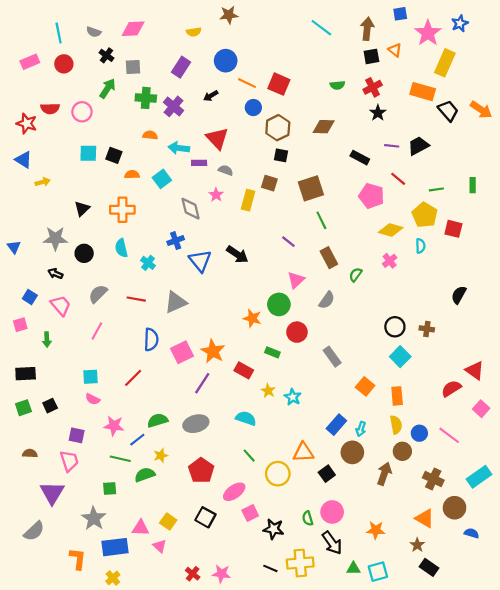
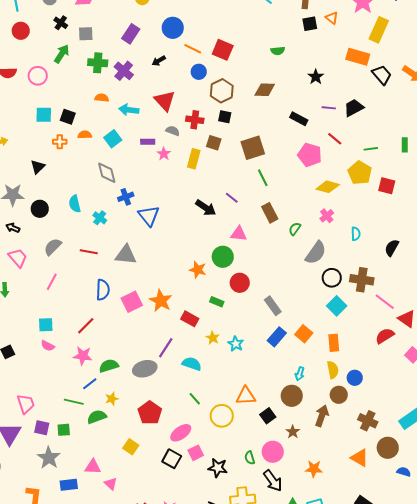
red cross: (373, 87) -> (195, 120), moved, turned 36
purple rectangle: (199, 163) -> (148, 142), moved
gray diamond: (191, 209) -> (107, 173), moved
orange cross: (122, 210) -> (60, 142), moved, size x0.6
cyan semicircle: (420, 246) -> (356, 234), moved
black arrow: (237, 254) -> (206, 208), moved
pink triangle: (296, 280) -> (239, 234), turned 48
gray semicircle: (327, 300) -> (316, 253), moved, size x1.4
gray triangle: (176, 302) -> (126, 255), turned 30
brown cross: (427, 329) -> (362, 280), size x1.6
purple line: (202, 383) -> (166, 348), moved
blue rectangle: (336, 425) -> (277, 337), moved
pink star: (114, 426) -> (83, 356), moved
purple square: (77, 435) -> (42, 428), moved
pink line: (449, 435) -> (385, 302), moved
black square: (205, 517) -> (172, 459), moved
yellow square: (168, 522) -> (131, 447), moved
brown star: (417, 545) -> (293, 432), moved
blue rectangle: (115, 547) -> (69, 485), size x0.7

